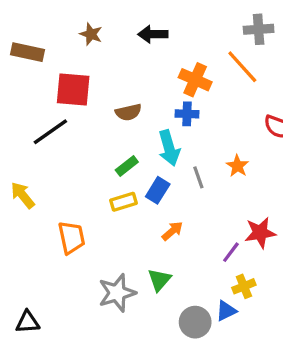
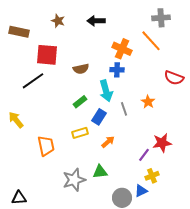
yellow rectangle: (124, 202) -> (80, 133), moved
green triangle: (159, 280) -> (100, 172), turned 42

